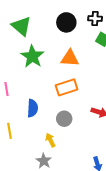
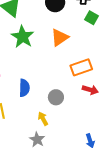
orange triangle: (70, 58) -> (60, 37), turned -36
orange rectangle: (67, 87) -> (81, 67), moved

